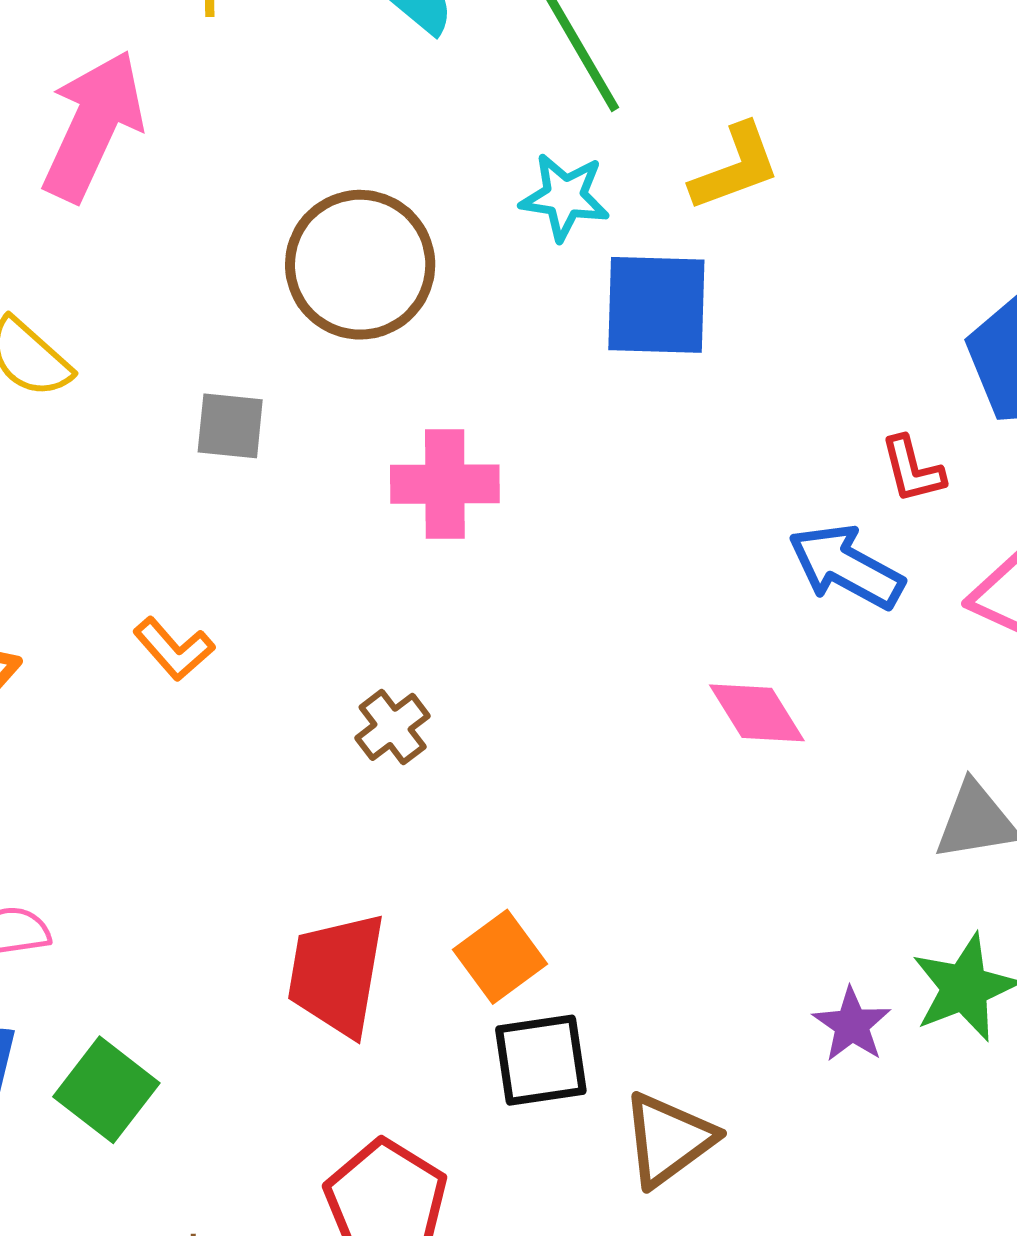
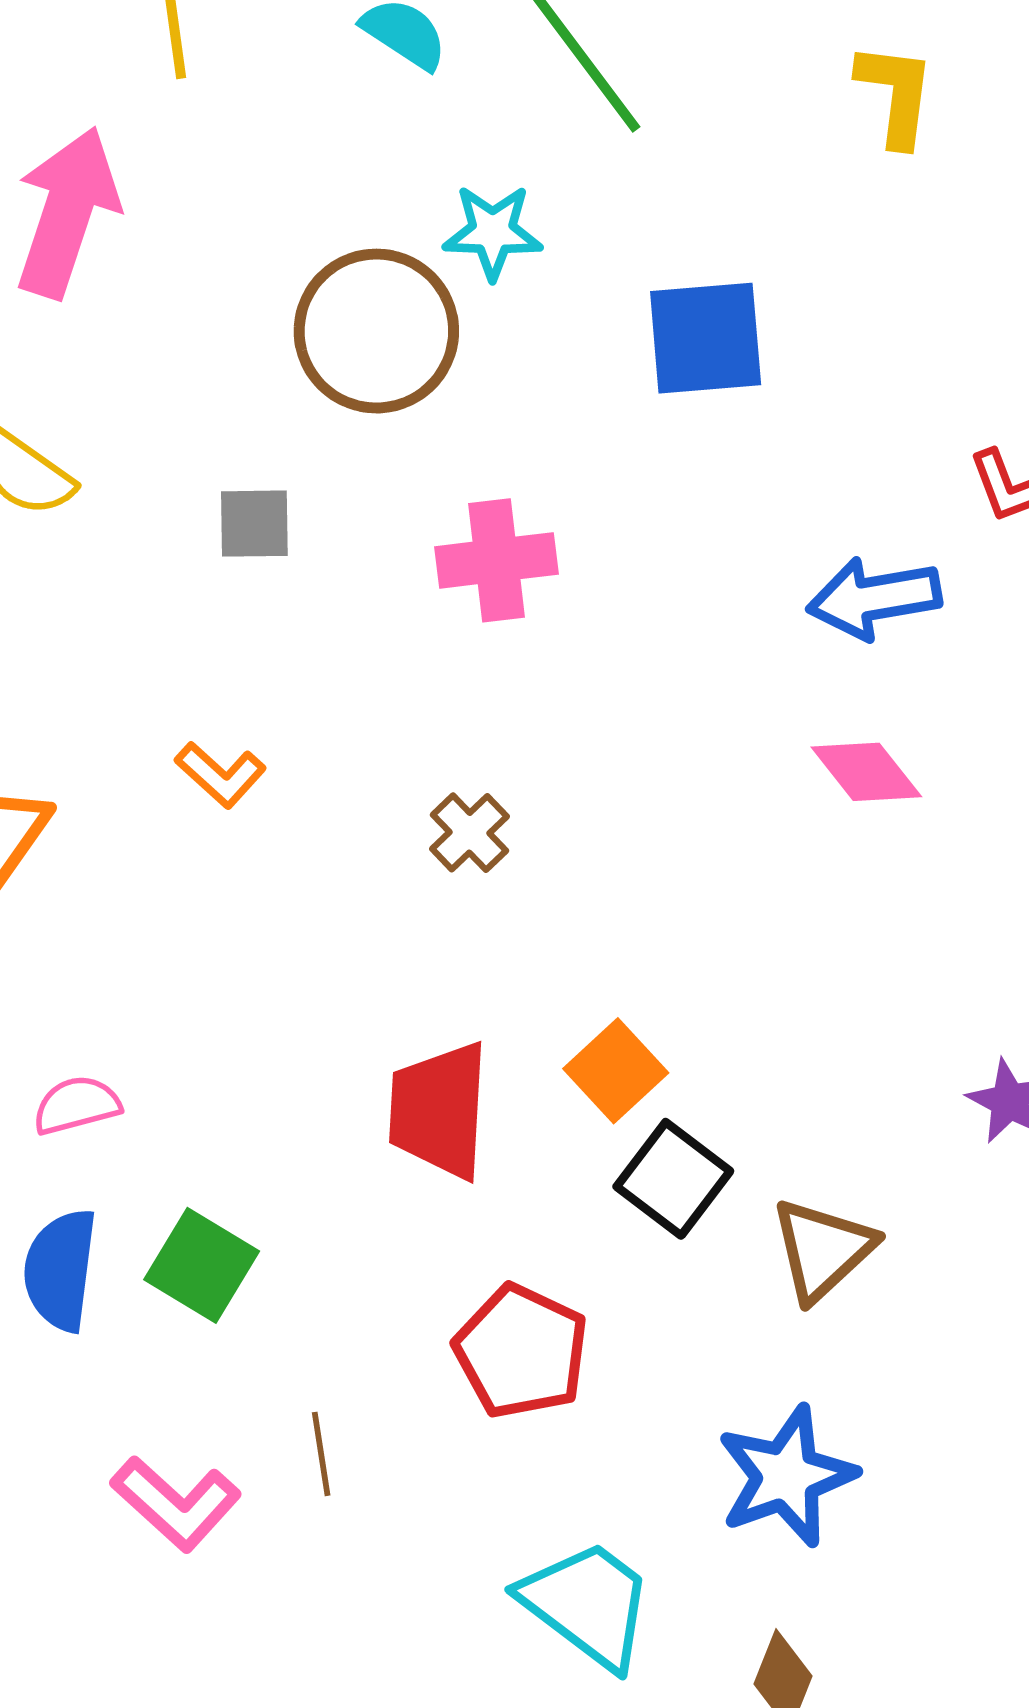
yellow L-shape: (735, 167) -> (896, 94), moved, turned -56
cyan star: (565, 197) -> (493, 232), moved
blue arrow: (846, 567) -> (874, 598), moved, turned -32
black square: (541, 1060) -> (673, 1179), turned -38

